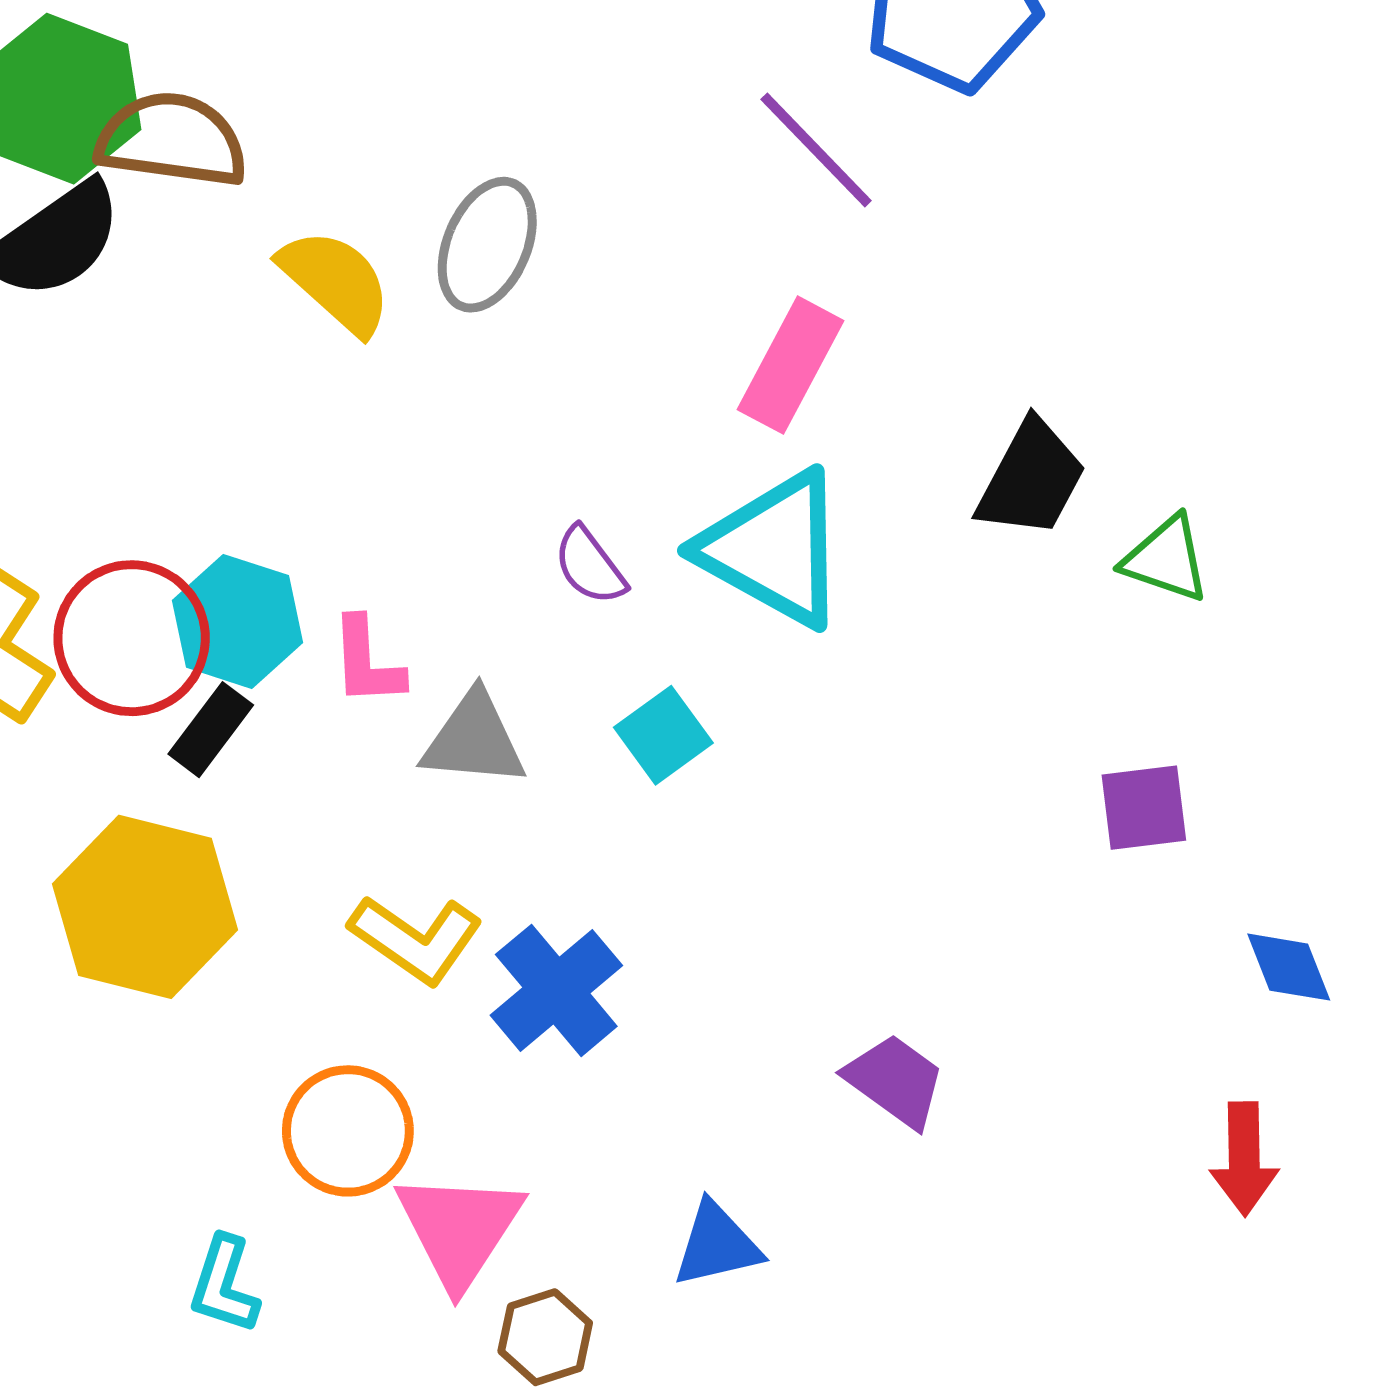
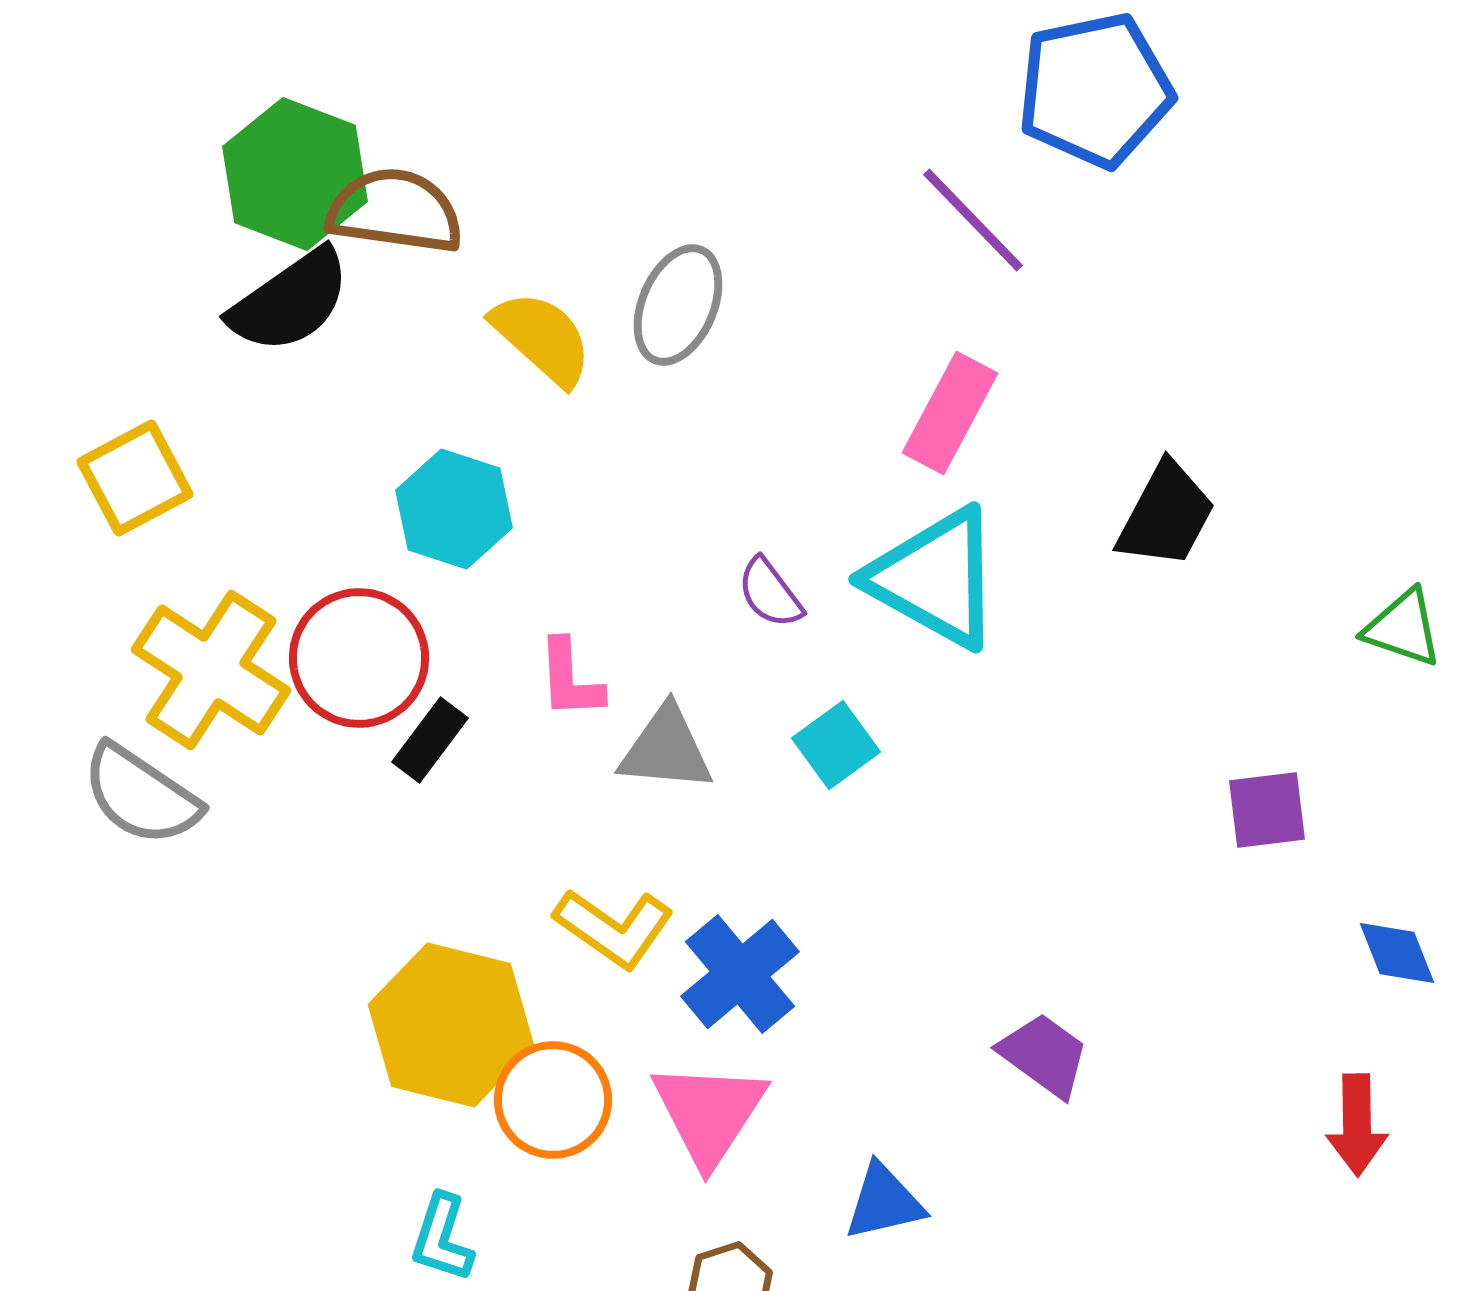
green triangle: (1166, 559) -> (1403, 628), moved
cyan hexagon: (238, 621) -> (454, 509), moved
yellow hexagon: (145, 907) -> (451, 1025), moved
pink triangle: (459, 1229) -> (709, 1113), moved

